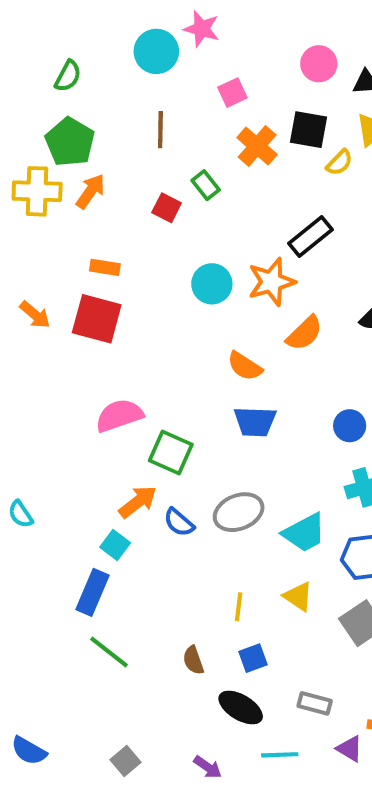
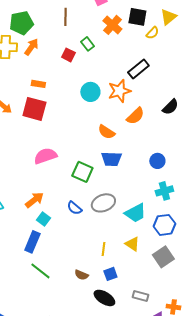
green pentagon: (70, 142) -> (21, 23), turned 30
green square: (171, 452) -> (82, 172), moved
orange arrow: (138, 502) -> (34, 200), moved
brown semicircle: (193, 660) -> (81, 275), turned -48

